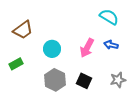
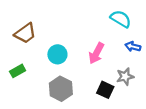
blue arrow: (111, 45) -> (133, 47), moved
gray star: (118, 80) -> (125, 77), moved
black square: (84, 81) -> (105, 90), moved

